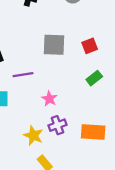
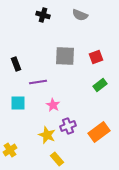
pink star: (49, 99) -> (53, 105), moved
orange rectangle: (93, 132) -> (99, 132), turned -40

